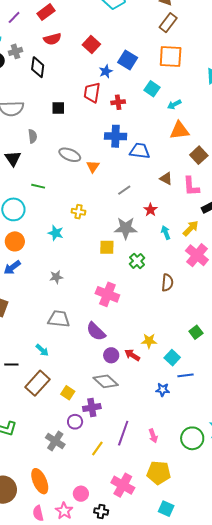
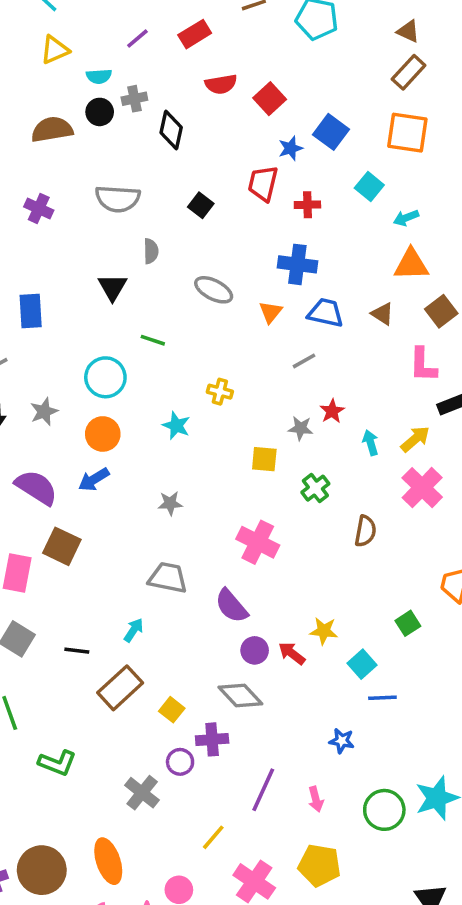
red semicircle: (52, 39) -> (221, 84), moved
black square: (58, 108) -> (201, 205), turned 32
blue trapezoid: (140, 151) -> (326, 313), moved
orange triangle: (93, 166) -> (271, 312), moved
brown triangle: (166, 179) -> (382, 314), moved
red star: (150, 210) -> (332, 411), moved
gray star: (126, 228) -> (301, 428), size x0.6
cyan arrow: (42, 350) -> (134, 630), turned -104
blue star: (163, 390) -> (342, 741), moved
yellow line: (97, 448) -> (213, 837), moved

